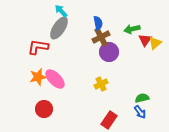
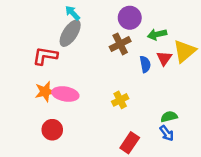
blue semicircle: (98, 23) -> (145, 64), moved
red triangle: (145, 40) -> (164, 58), moved
yellow triangle: (155, 43) -> (184, 51), size x1.5
purple circle: (109, 52) -> (130, 18), moved
pink ellipse: (55, 79) -> (65, 94), turned -35

